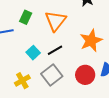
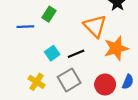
orange triangle: (56, 21) -> (95, 26), moved, turned -30
yellow cross: (22, 81) -> (37, 82), turned -35

